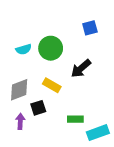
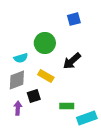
blue square: (90, 28) -> (74, 19), moved
cyan semicircle: (24, 49) -> (21, 58), moved

